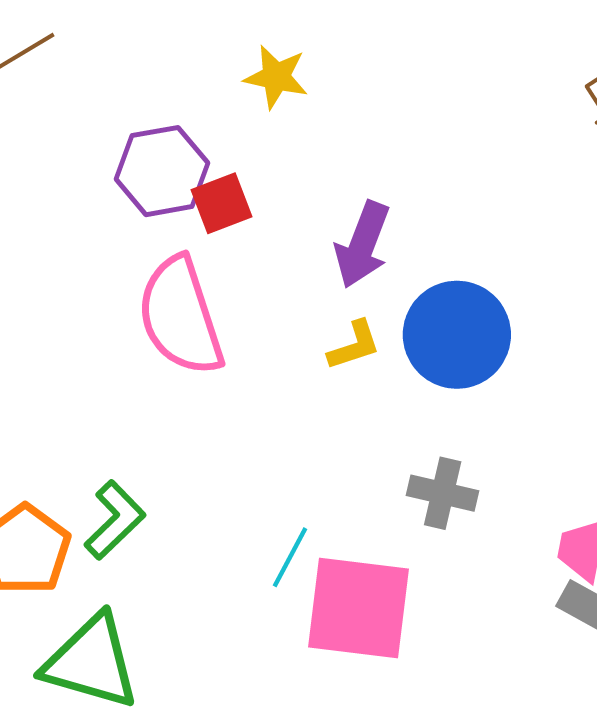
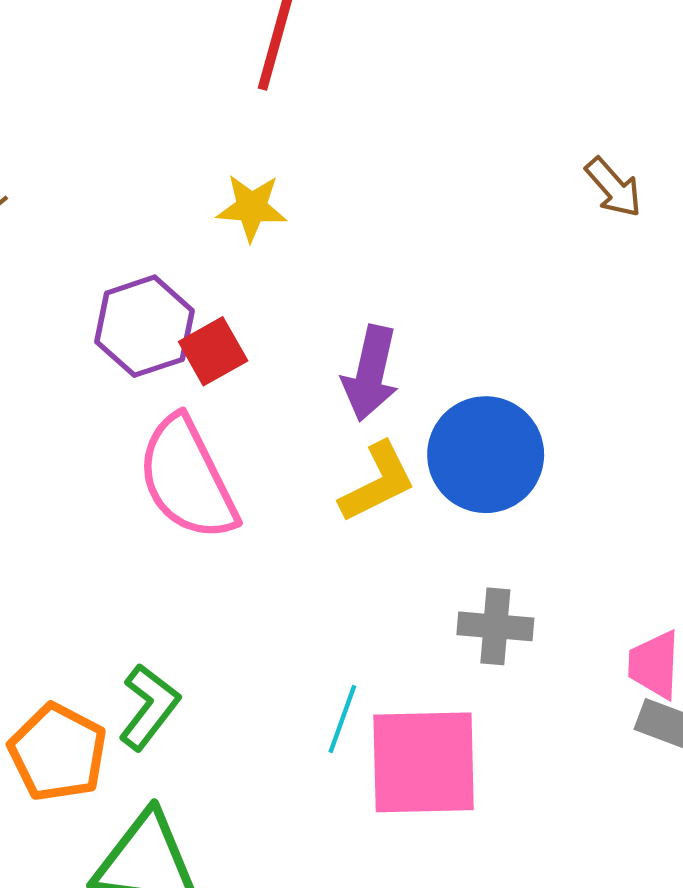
yellow L-shape: (354, 345) -> (378, 482), size x1.4

